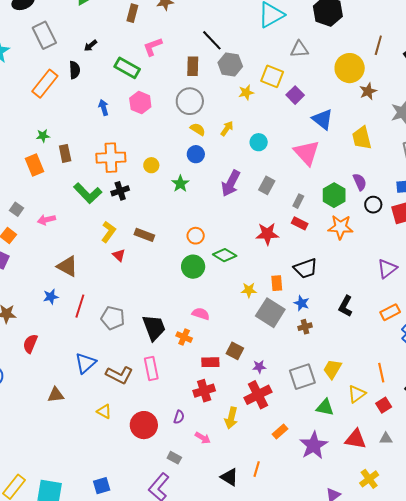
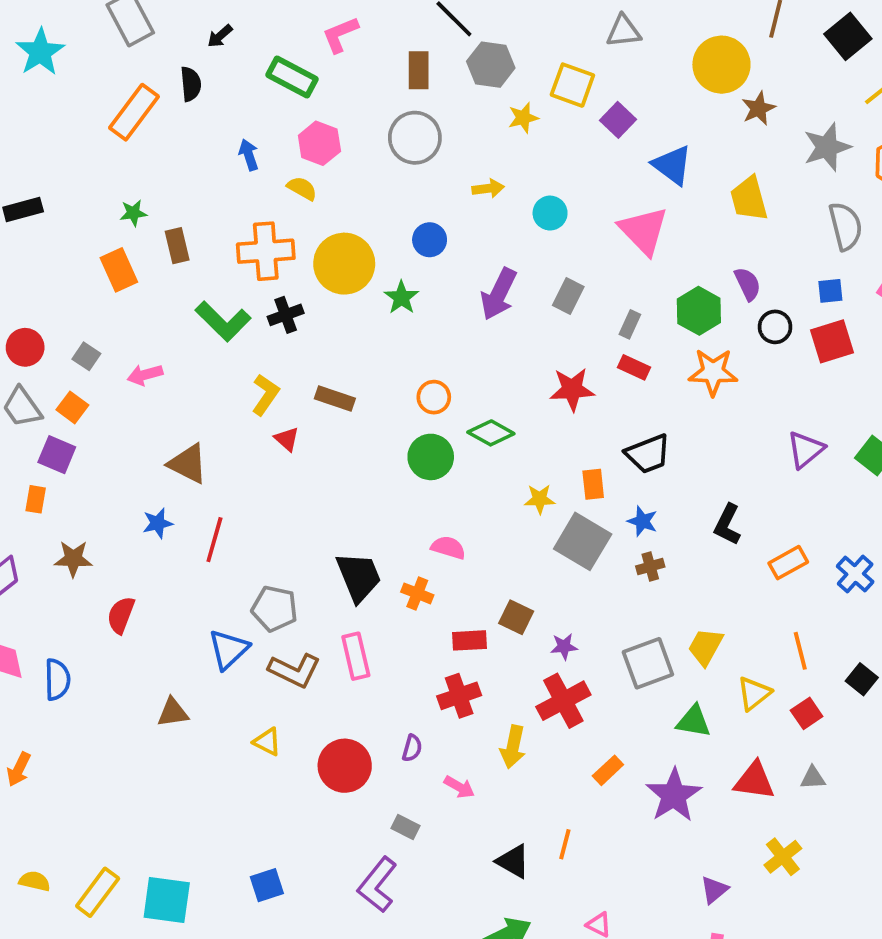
yellow semicircle: (198, 129) -> (302, 188), moved
yellow arrow: (227, 129) -> (488, 188), turned 49
yellow circle: (151, 165) -> (344, 264), size x2.0
orange rectangle: (390, 312) -> (788, 563), moved
gray pentagon: (113, 318) -> (275, 609), moved

